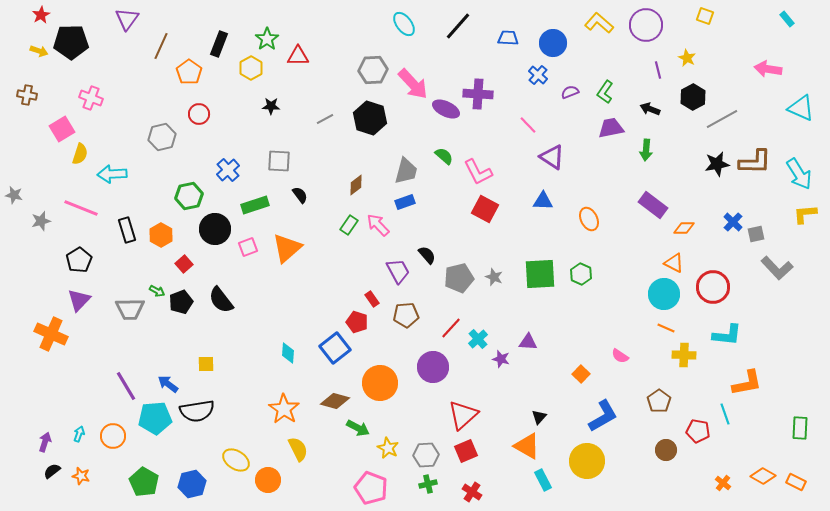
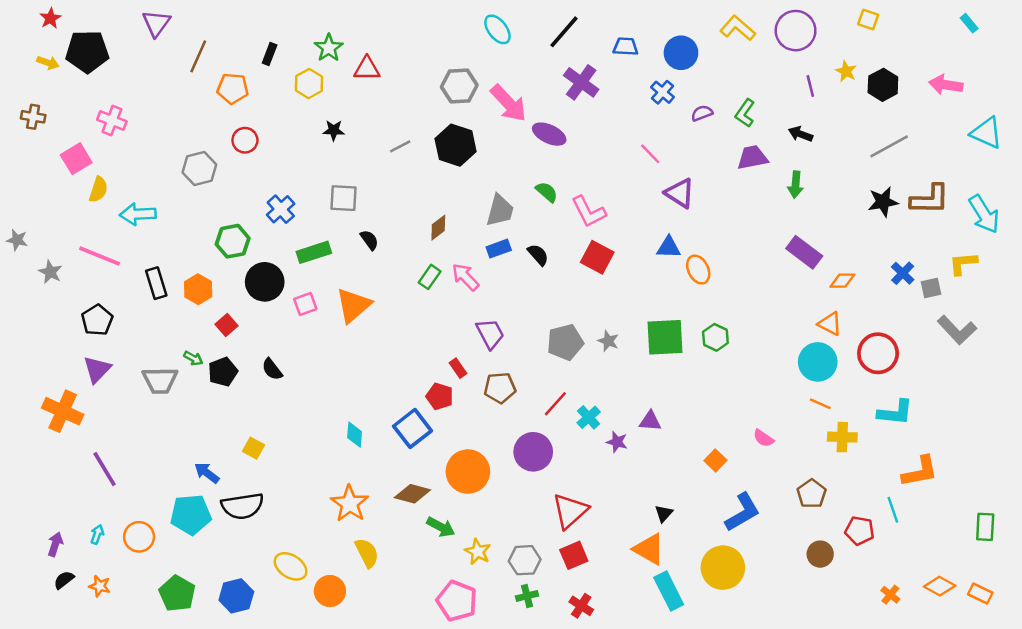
black rectangle: (219, 44) -> (270, 54), size x0.7
orange pentagon: (189, 72) -> (233, 88), turned -30
purple cross: (478, 94) -> (581, 82), moved, turned 32
black hexagon: (693, 97) -> (883, 85), moved
yellow L-shape: (805, 214) -> (963, 263), moved
orange ellipse: (589, 219) -> (698, 270), moved
gray star: (41, 221) -> (50, 272), turned -30
black semicircle: (427, 255) -> (538, 255), moved
black semicircle: (221, 300) -> (272, 369), size x0.7
yellow square: (206, 364) -> (254, 448), turned 30
purple line: (126, 386) -> (105, 469), moved
cyan rectangle: (543, 480) -> (669, 591), size x1.4

